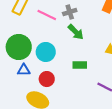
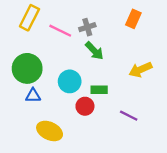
cyan circle: (46, 52) -> (70, 81), moved
red circle: (47, 79) -> (85, 106), moved

